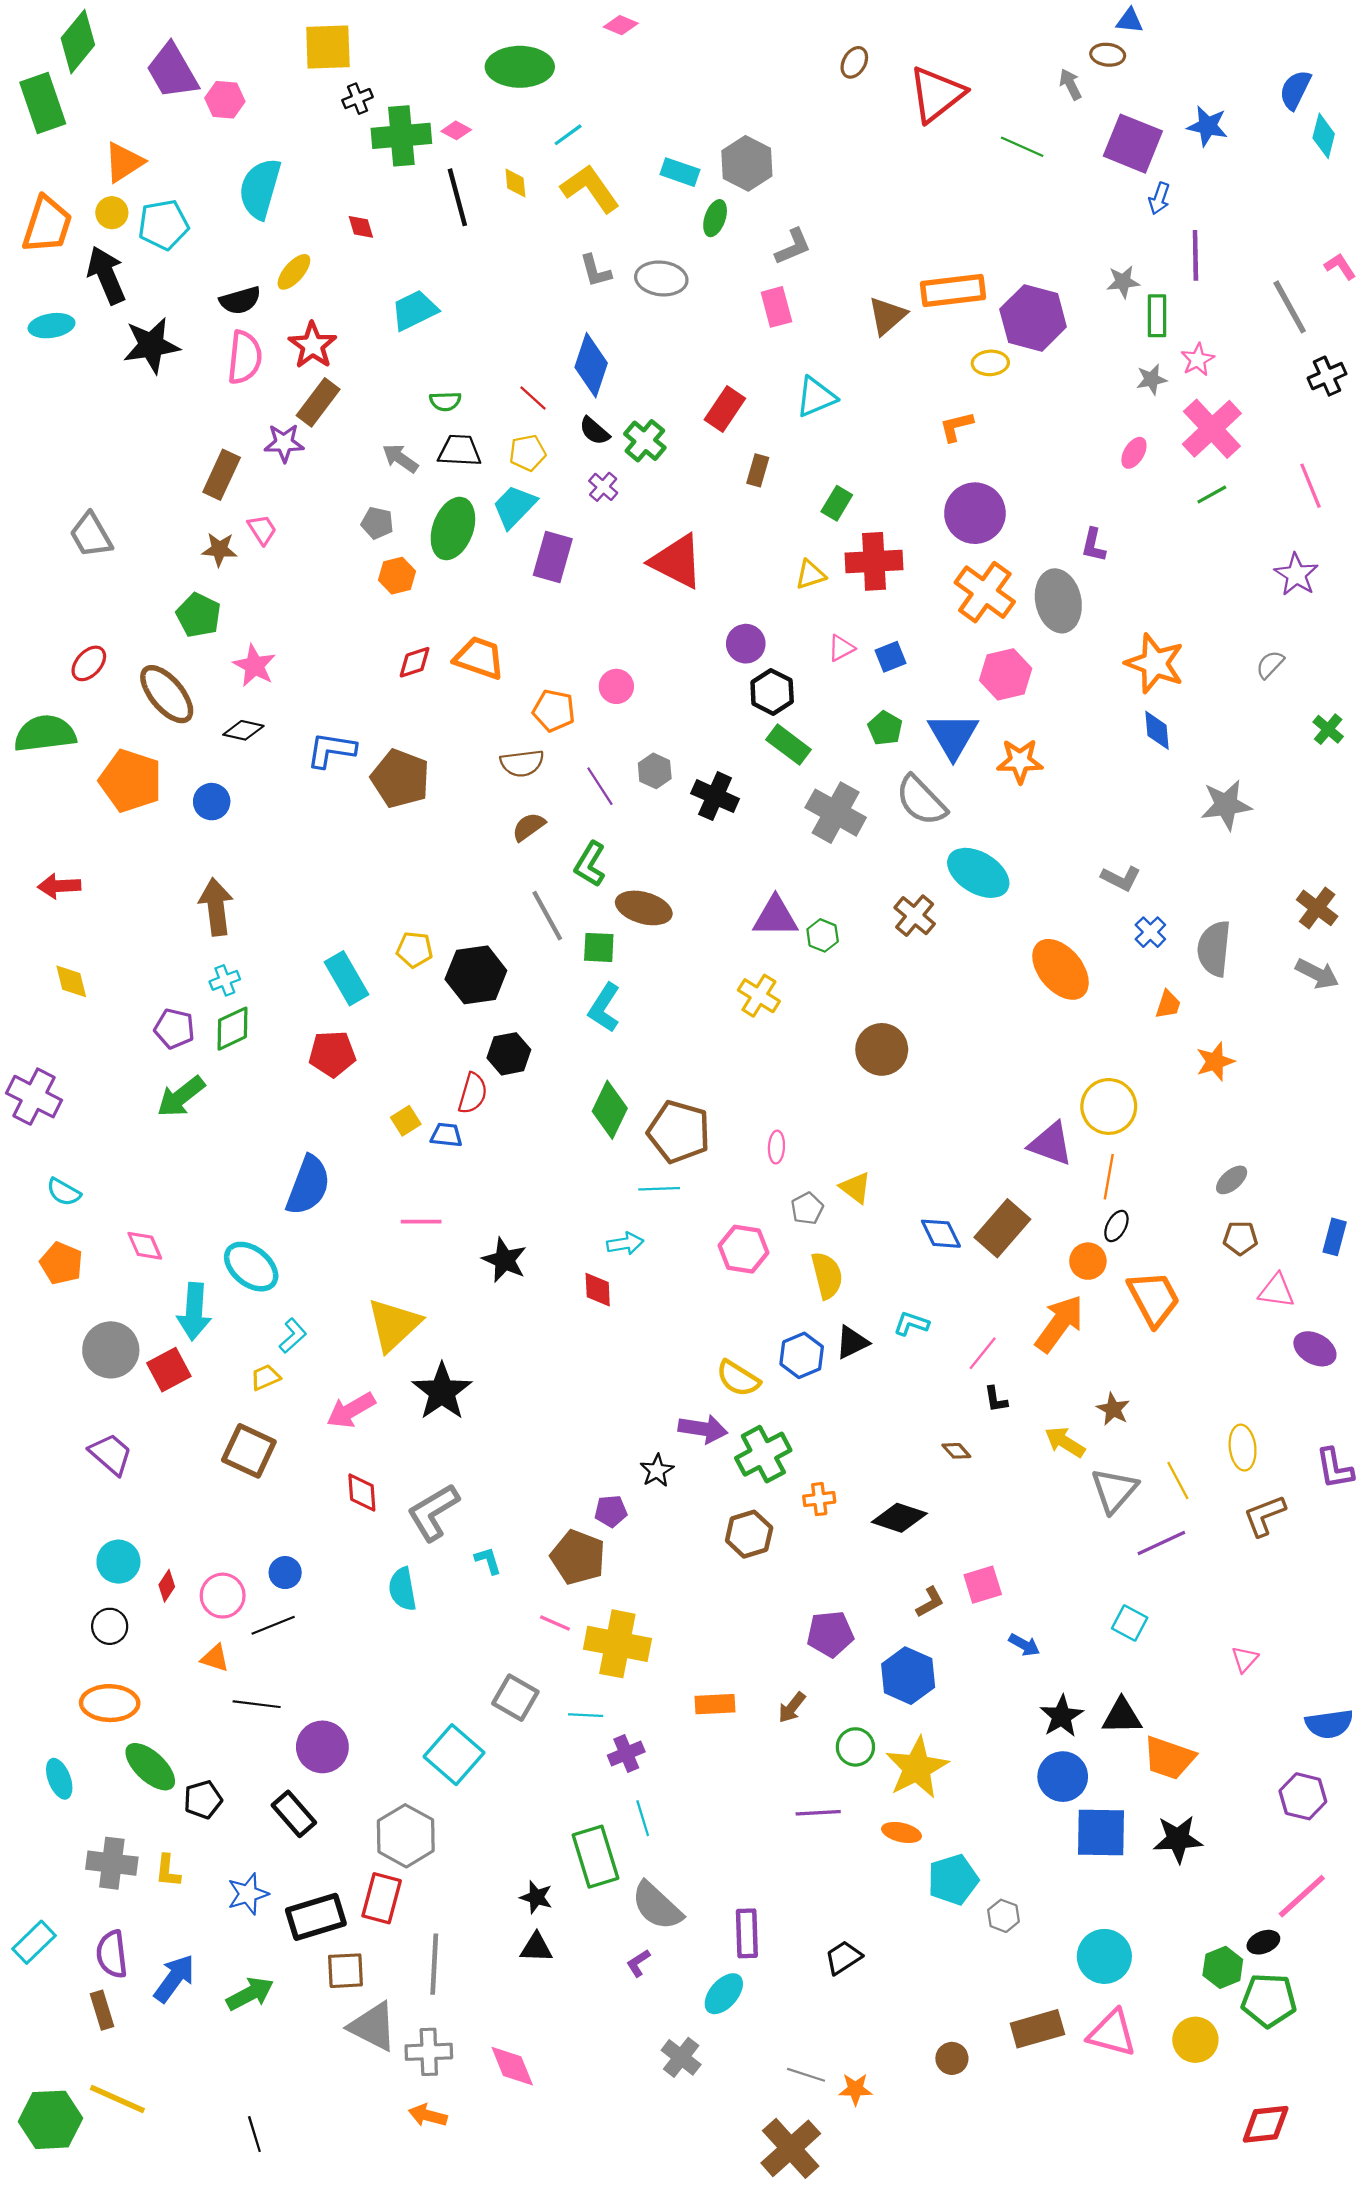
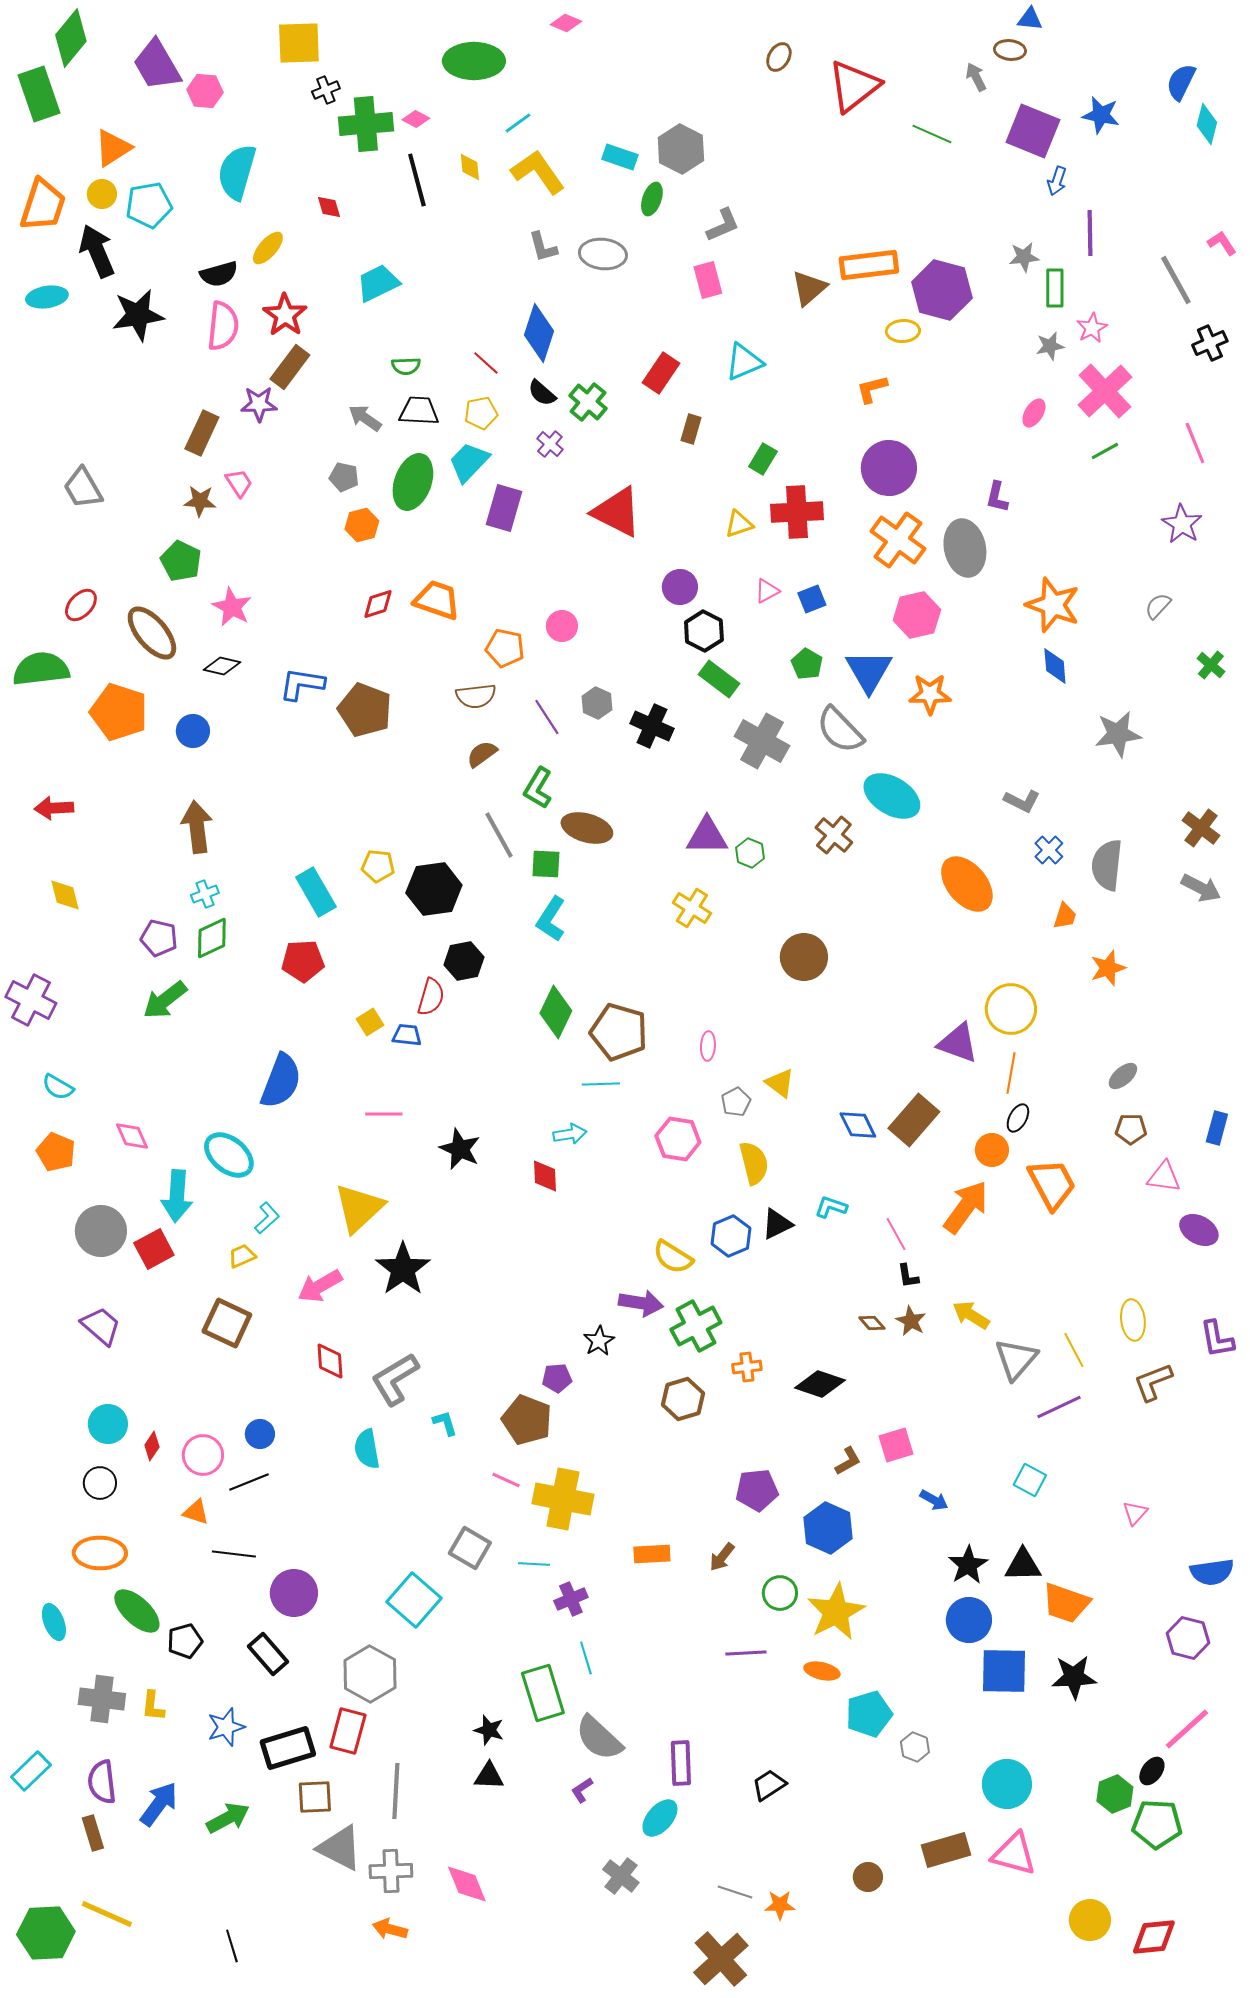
pink line: (983, 1353) -> (896, 1234), turned -68
brown star: (1113, 1409) -> (911, 1321), moved
black ellipse: (1263, 1942) -> (1152, 1771), turned -32
yellow circle: (1195, 2040) -> (1090, 1920), moved

